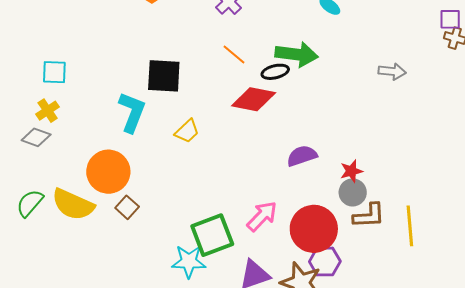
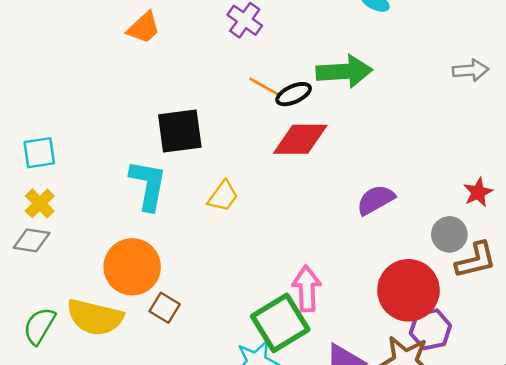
black ellipse: (275, 72) -> (294, 94), moved
red star: (351, 171) -> (478, 192), moved
pink arrow: (262, 216) -> (307, 289), moved, turned -36

